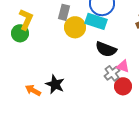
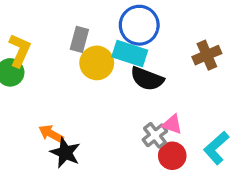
black semicircle: (106, 49) -> (147, 79), moved
orange arrow: (33, 90) -> (51, 134), moved

